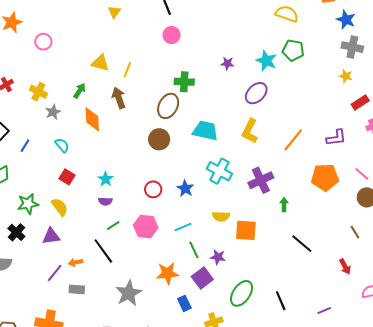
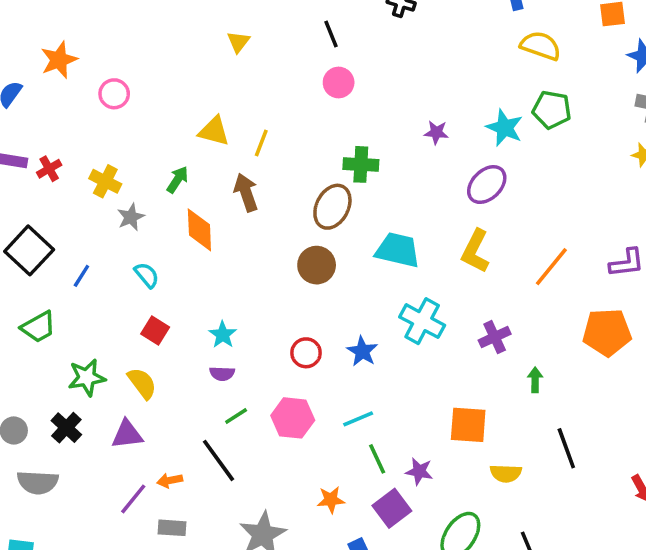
purple cross: (261, 180) -> (495, 337), size x0.7
yellow semicircle: (221, 216) -> (506, 473), moved
black line: (302, 244) -> (566, 448), turned 30
orange star: (168, 273) -> (331, 500), size x0.7

